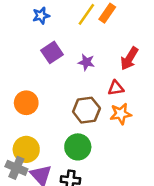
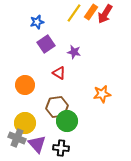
blue star: (41, 16) -> (37, 22), moved
red arrow: (129, 59) -> (105, 14), moved
red triangle: (116, 88) -> (59, 73), moved, turned 40
brown hexagon: (86, 110) -> (57, 107), moved

